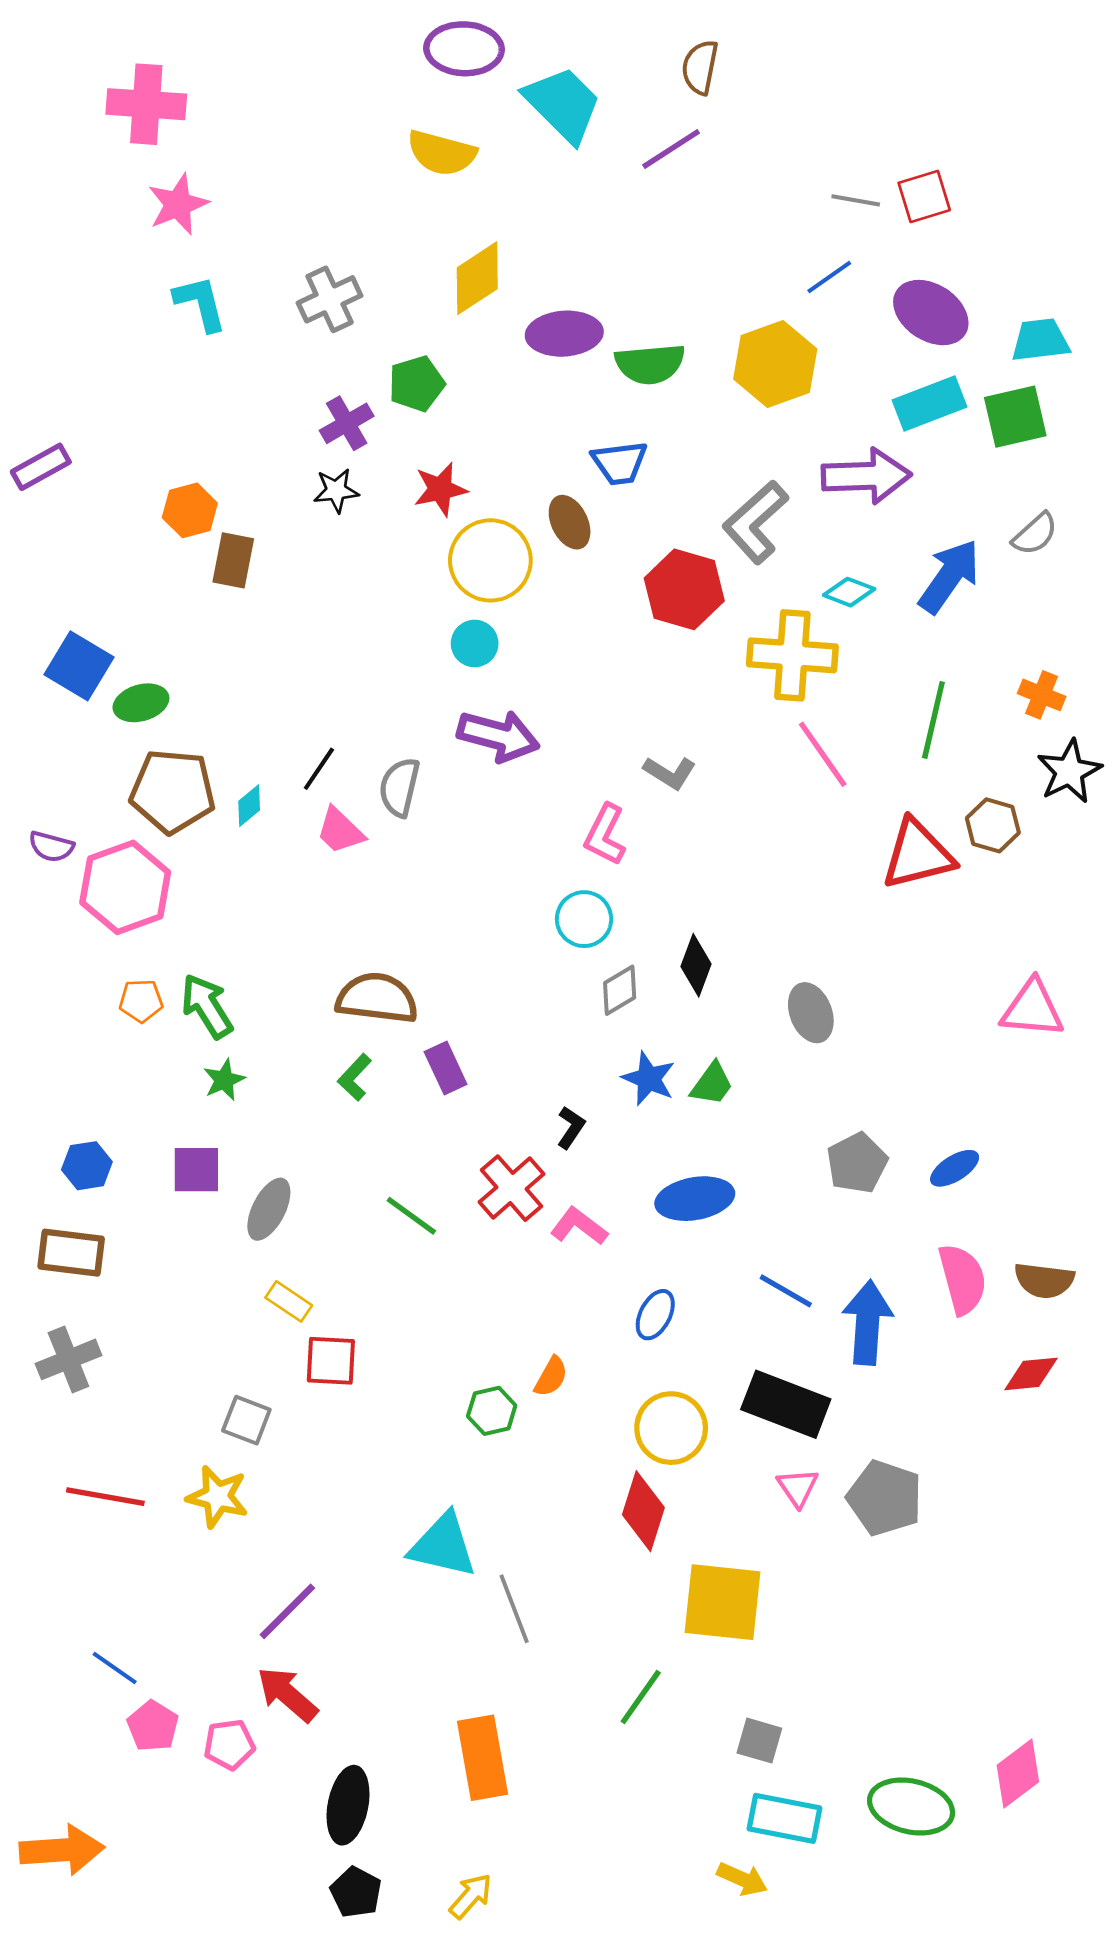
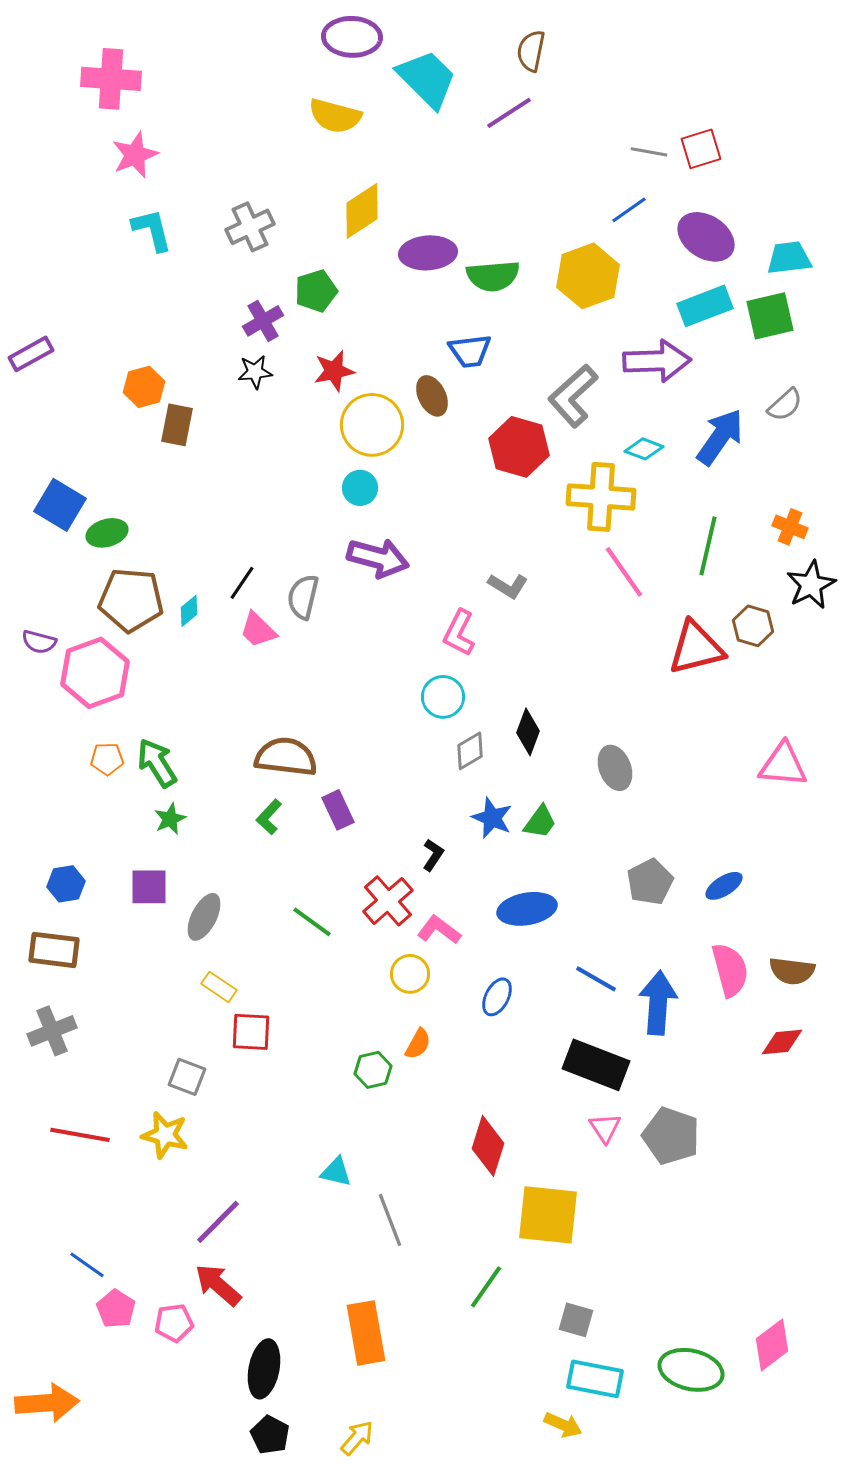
yellow circle: (671, 1428) -> (410, 974), moved, size x0.7
cyan triangle: (443, 1545) -> (336, 1172), size x0.6

